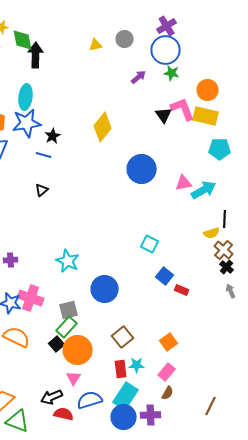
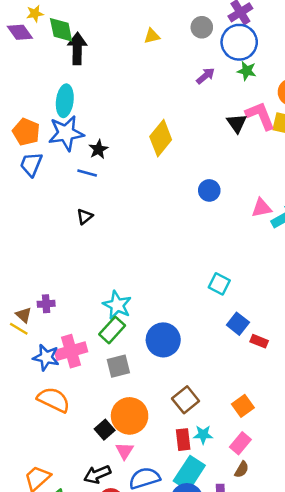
gray circle: (125, 39) -> (202, 27), moved
blue circle: (142, 169) -> (209, 190), size x0.6
pink cross: (31, 298) -> (71, 351), turned -35
green rectangle: (67, 327) -> (112, 330), moved
black square: (57, 344) -> (105, 430), moved

